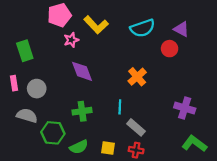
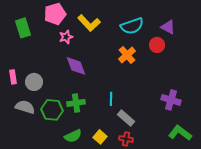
green rectangle: (25, 51) -> (23, 28), moved
orange cross: (137, 77) -> (127, 55), moved
green hexagon: (53, 133) -> (52, 110), moved
yellow square: (108, 148) -> (100, 137), turned 32

